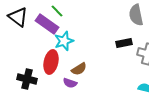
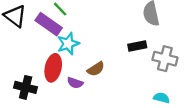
brown semicircle: (79, 69) -> (96, 69), moved
purple semicircle: (70, 83) -> (75, 83), moved

